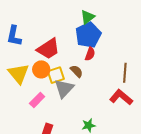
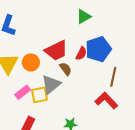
blue pentagon: (88, 35) -> (98, 49), moved
red trapezoid: (48, 49) -> (56, 50), moved
yellow square: (56, 75) -> (40, 95), moved

